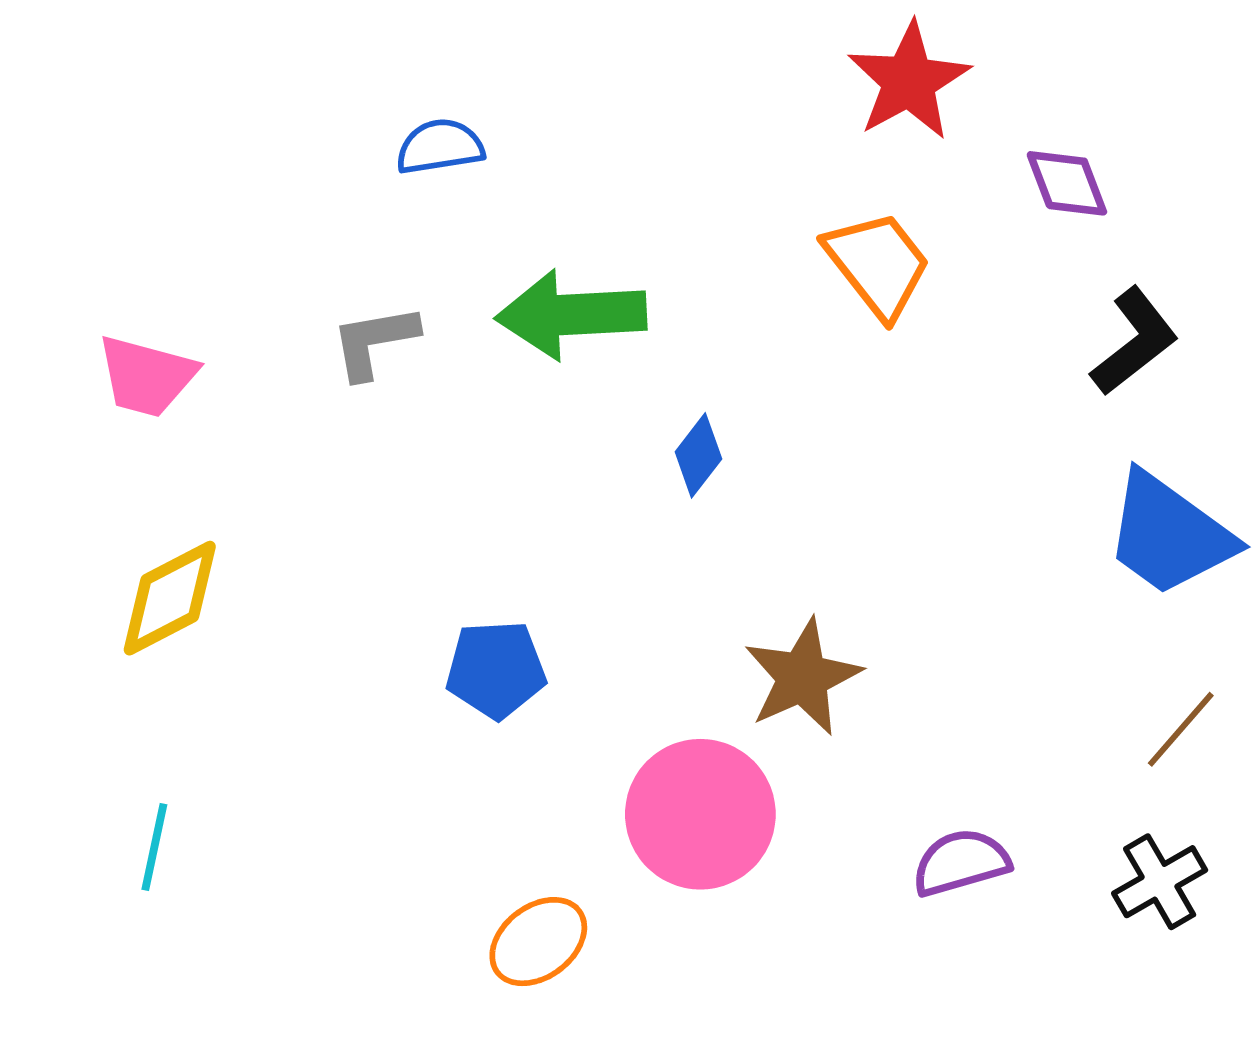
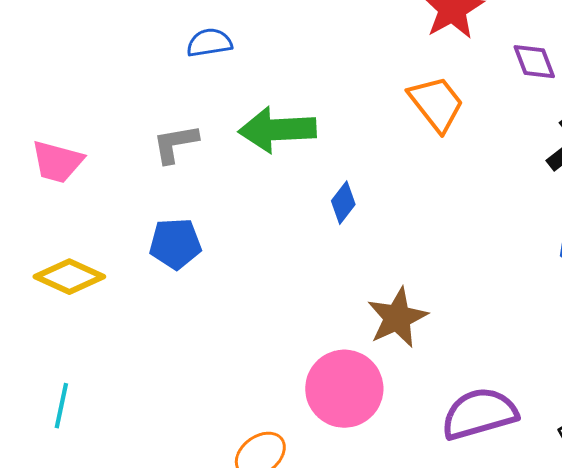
yellow diamond: (170, 598) -> (69, 277), turned 52
blue pentagon: (496, 669) -> (175, 244), moved
purple semicircle: (961, 862) -> (479, 414), size x1.5

